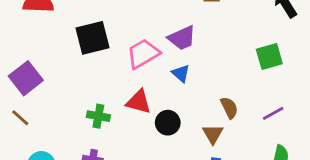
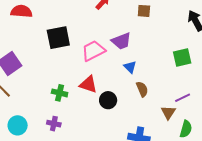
blue triangle: (181, 73) -> (130, 67), moved
brown semicircle: (229, 108) -> (142, 89), moved
brown triangle: (213, 134) -> (168, 112), moved

